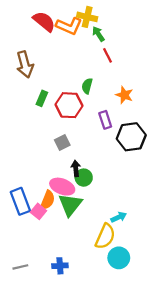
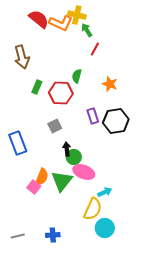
red line: (107, 55) -> (95, 49), turned 56
purple rectangle: (105, 120) -> (93, 116), moved
pink ellipse: (62, 187) -> (84, 172), moved
blue rectangle: (20, 201) -> (18, 143), moved

